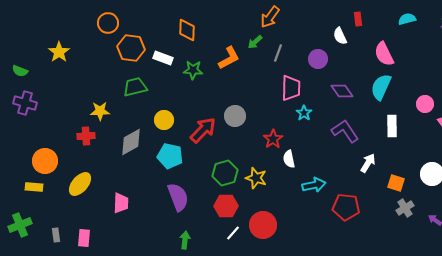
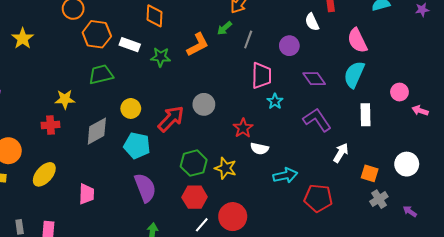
white semicircle: (289, 159) -> (259, 149), turned -66

